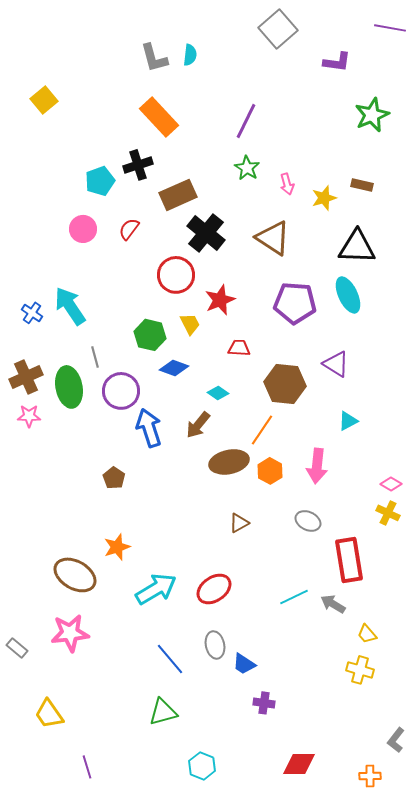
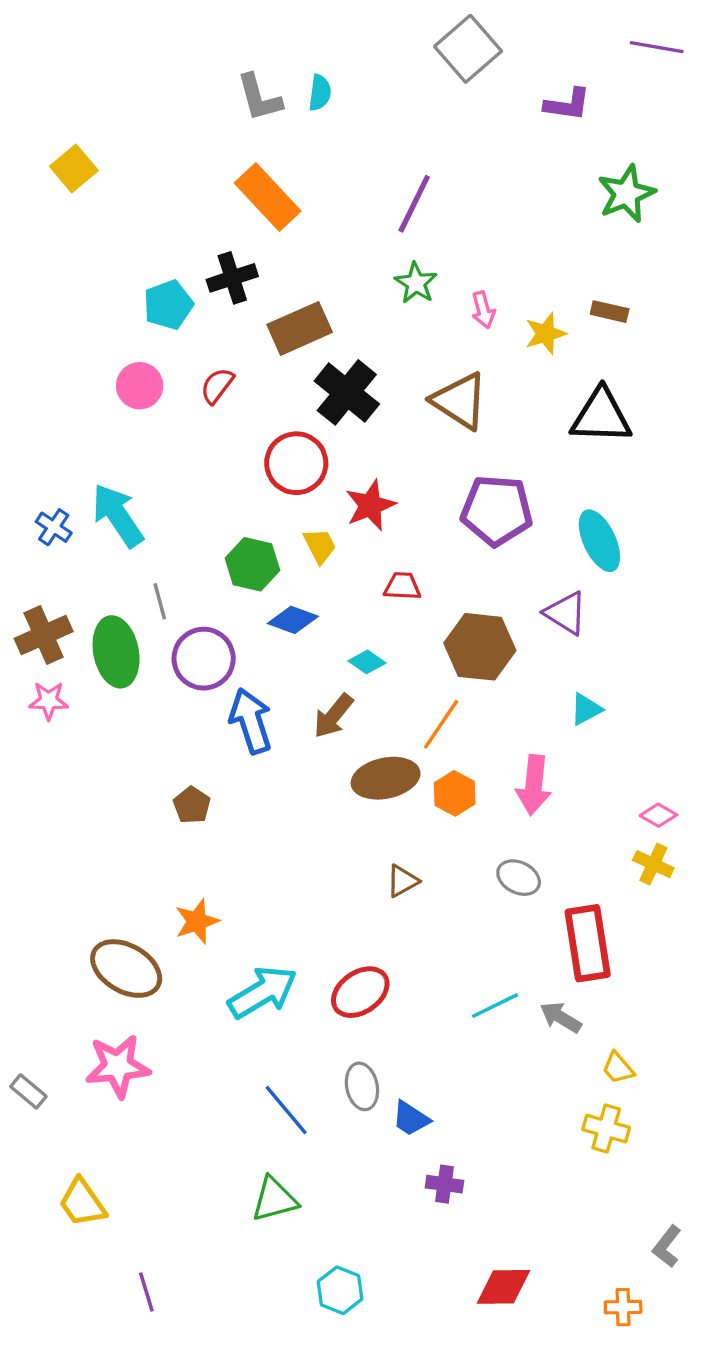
cyan ellipse: (348, 295) -> (599, 541), moved

